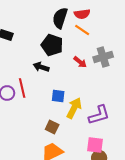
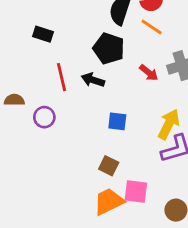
red line: (22, 88) -> (62, 77), moved
yellow arrow: (74, 108) -> (169, 124), moved
pink square: (95, 145) -> (136, 191), moved

